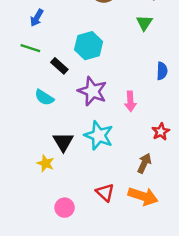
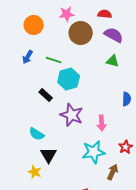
green triangle: (144, 23) -> (113, 61), turned -48
green line: (30, 48) -> (54, 60), moved
cyan semicircle: (44, 97) -> (37, 134), moved
cyan star: (99, 135) -> (94, 152), moved, turned -30

